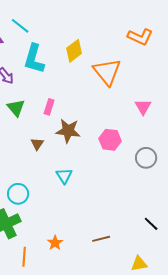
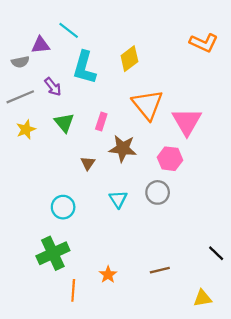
orange triangle: (107, 72) -> (147, 105), moved
pink triangle: (143, 107) -> (187, 122), moved, size x1.6
gray circle: (146, 158) -> (158, 192), moved
cyan circle: (18, 194) -> (63, 207), moved

